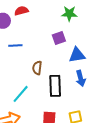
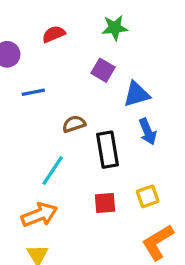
red semicircle: (21, 11) -> (54, 34), moved
purple square: (59, 38) -> (103, 70), turned -32
brown semicircle: (37, 68) -> (74, 124), turned 72

